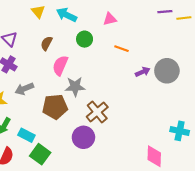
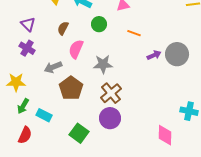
gray star: (75, 87) -> (103, 64), moved
gray arrow: (24, 89) -> (53, 67), moved
brown pentagon: (55, 107) -> (71, 88), turned -30
purple circle: (83, 137) -> (110, 118), moved
green square: (40, 154) -> (79, 133), moved

